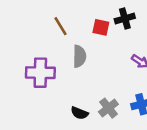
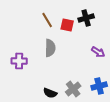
brown line: (61, 26) -> (47, 20), moved
purple cross: (40, 73) -> (19, 61), size x0.7

